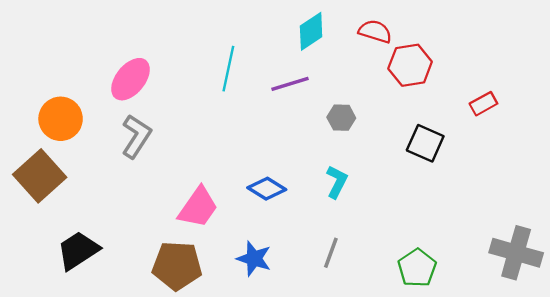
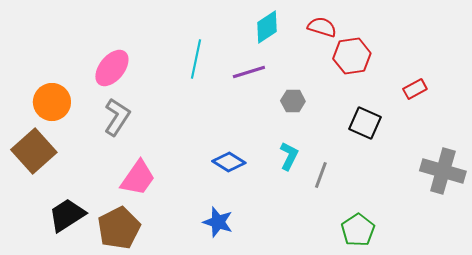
pink trapezoid: (198, 207) -> (138, 178), moved
gray line: (331, 253) -> (321, 175), moved
gray cross: (516, 253) -> (443, 171), moved
brown pentagon: (177, 266) -> (119, 228), moved, turned -30

